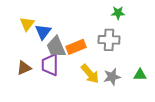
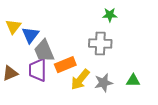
orange rectangle: (76, 47) -> (65, 65), moved
yellow arrow: (90, 74) -> (80, 79), turned 80

